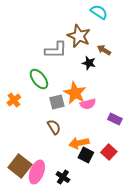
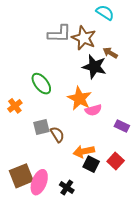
gray L-shape: (56, 50) -> (59, 34), moved
black star: (89, 63) -> (94, 67), size x1.6
gray square: (57, 102) -> (41, 127), moved
brown square: (20, 166) -> (21, 176), turned 30

